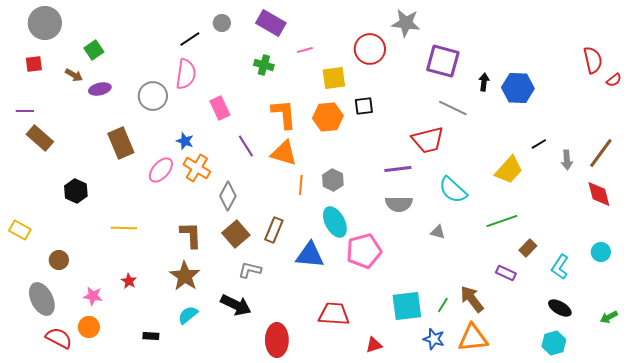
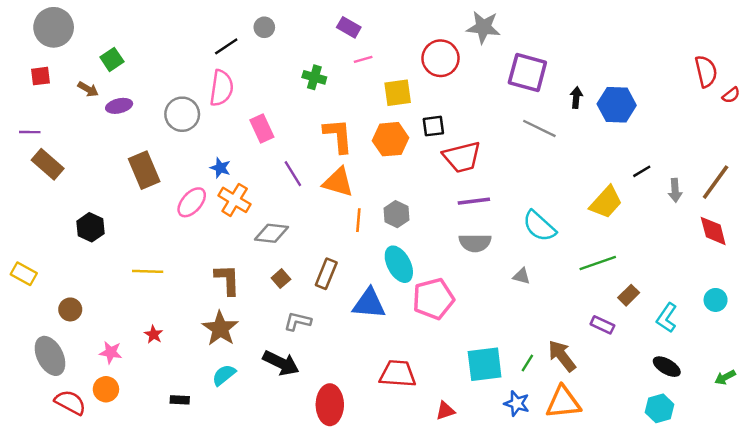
purple rectangle: (271, 23) -> (349, 27), moved, size x0.7
red trapezoid: (428, 140) -> (462, 157), moved
gray diamond: (228, 196) -> (271, 233), turned 68
brown square: (236, 234) -> (281, 279), size x0.6

